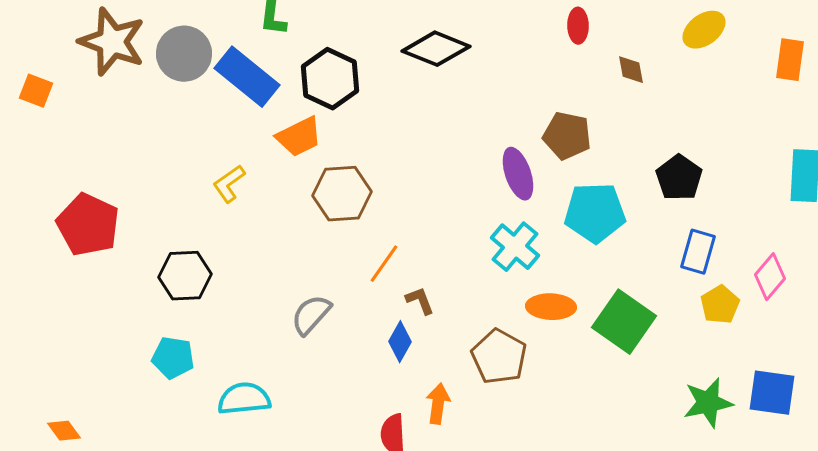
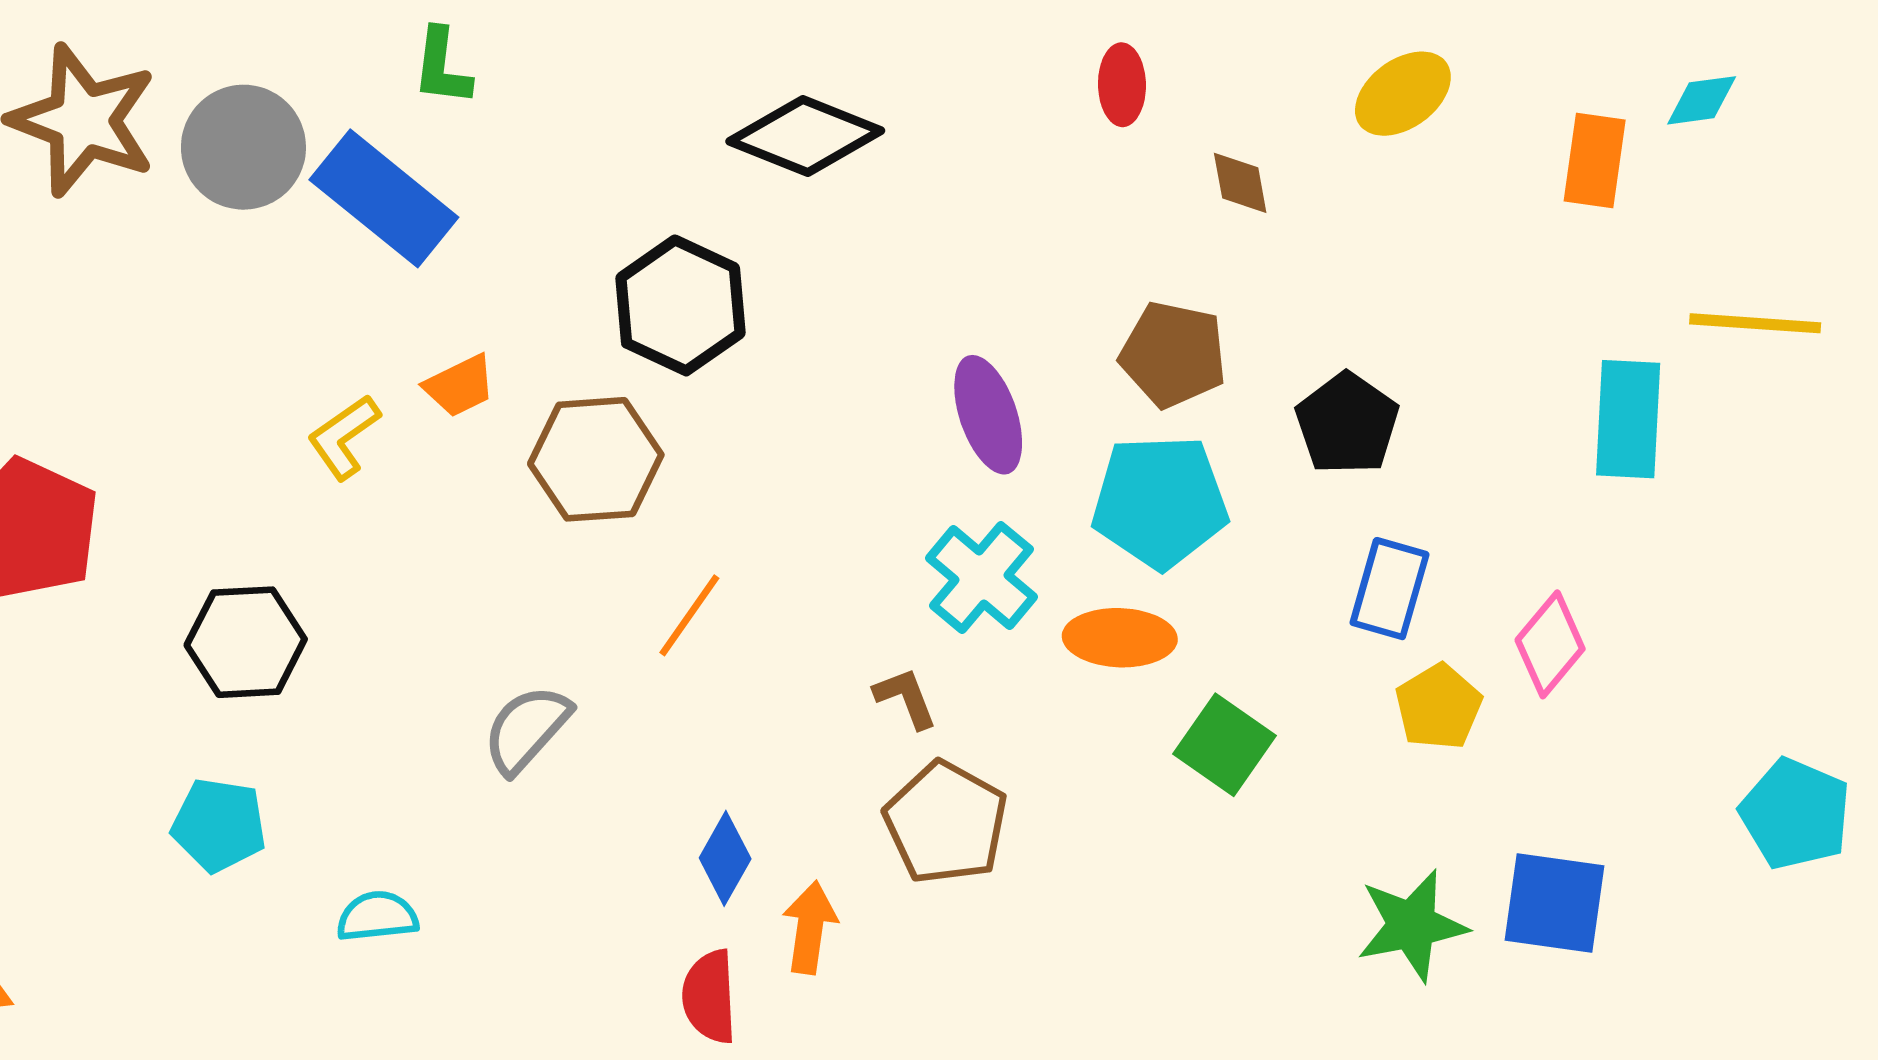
black hexagon: (330, 79) -> (680, 305), moved
brown pentagon: (567, 136) -> (1173, 355), moved
orange trapezoid: (299, 137) -> (460, 386), moved, size x0.7
brown L-shape: (420, 301) -> (906, 698), moved
orange ellipse: (551, 307) -> (1120, 638), moved
green square: (624, 322) -> (1225, 745), size x0.7
blue diamond: (400, 342) -> (725, 858), moved
cyan semicircle: (244, 399) -> (377, 916), size x0.7

